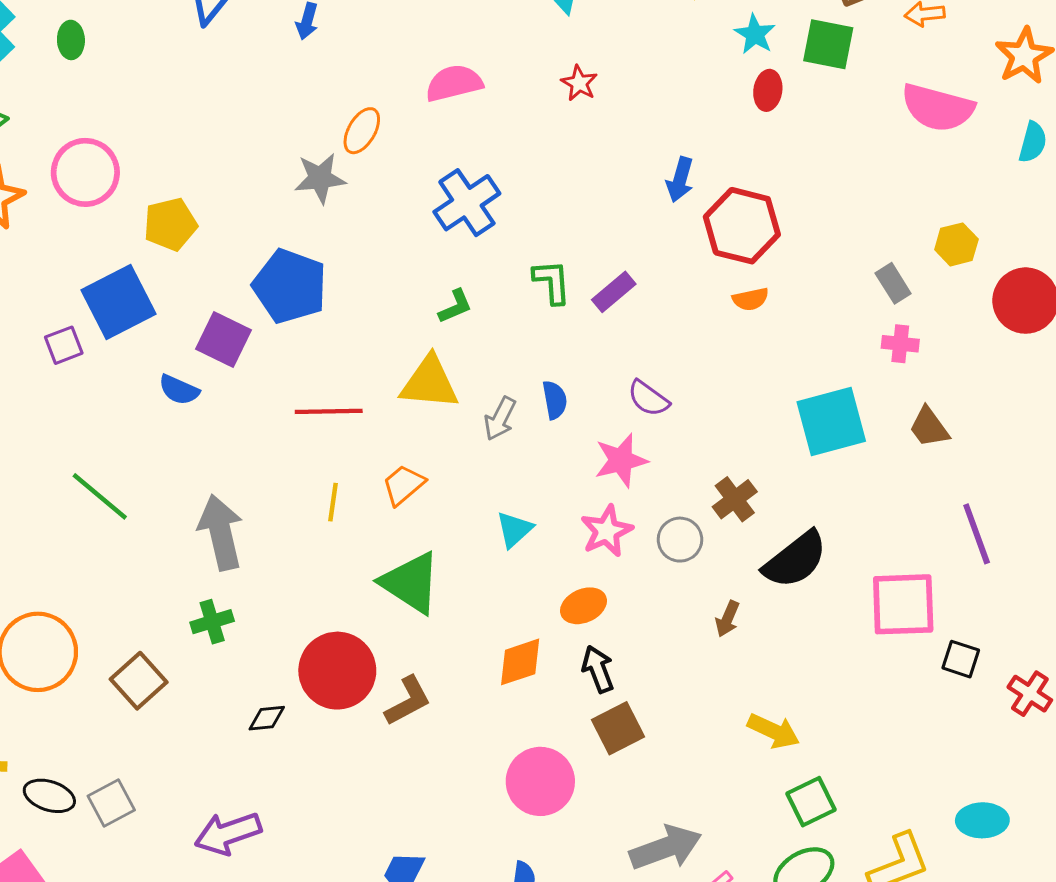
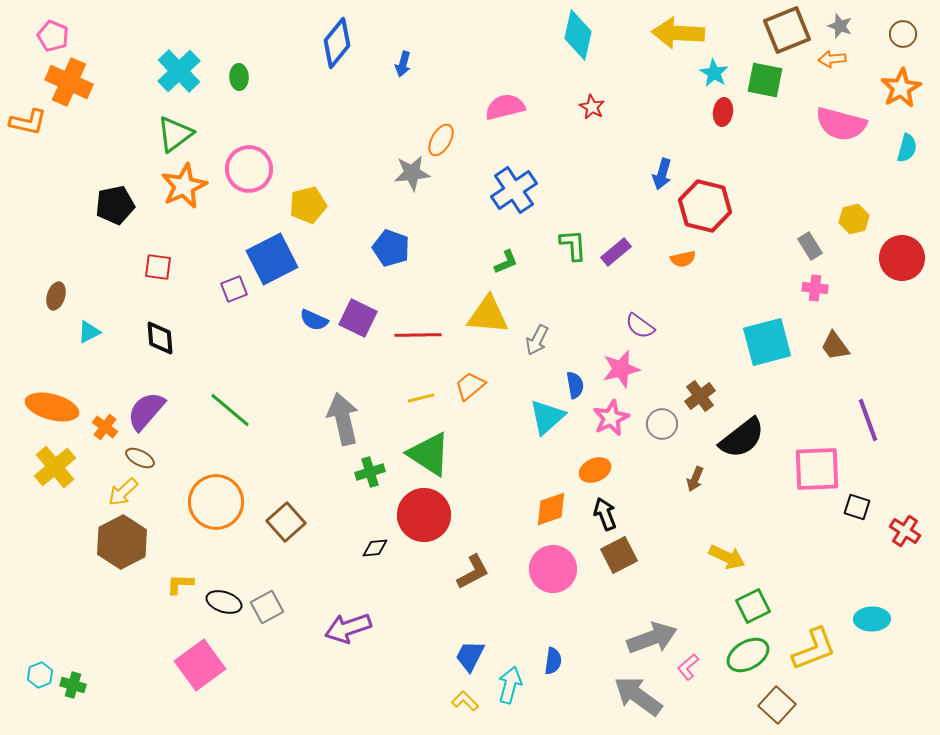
blue pentagon: (290, 286) -> (391, 248), size x0.7
orange semicircle: (751, 299) -> (683, 259), moved
purple square: (224, 339) -> (358, 318), moved
blue semicircle: (555, 400) -> (575, 385), moved
green line: (100, 496) -> (230, 410), moved
yellow line: (333, 502) -> (421, 398), turned 68
cyan triangle: (514, 529) -> (547, 417), size x1.4
green triangle: (411, 583) -> (429, 454), moved
green cross: (212, 622) -> (370, 472), moved
brown L-shape: (408, 701) -> (473, 572), moved
pink circle: (540, 781) -> (553, 569), moved

